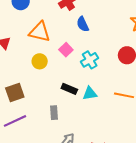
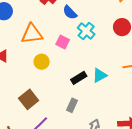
cyan cross: (90, 60) -> (86, 31), moved
black rectangle: (69, 89) -> (79, 78), turned -35
gray rectangle: (54, 113) -> (72, 105), turned 48

